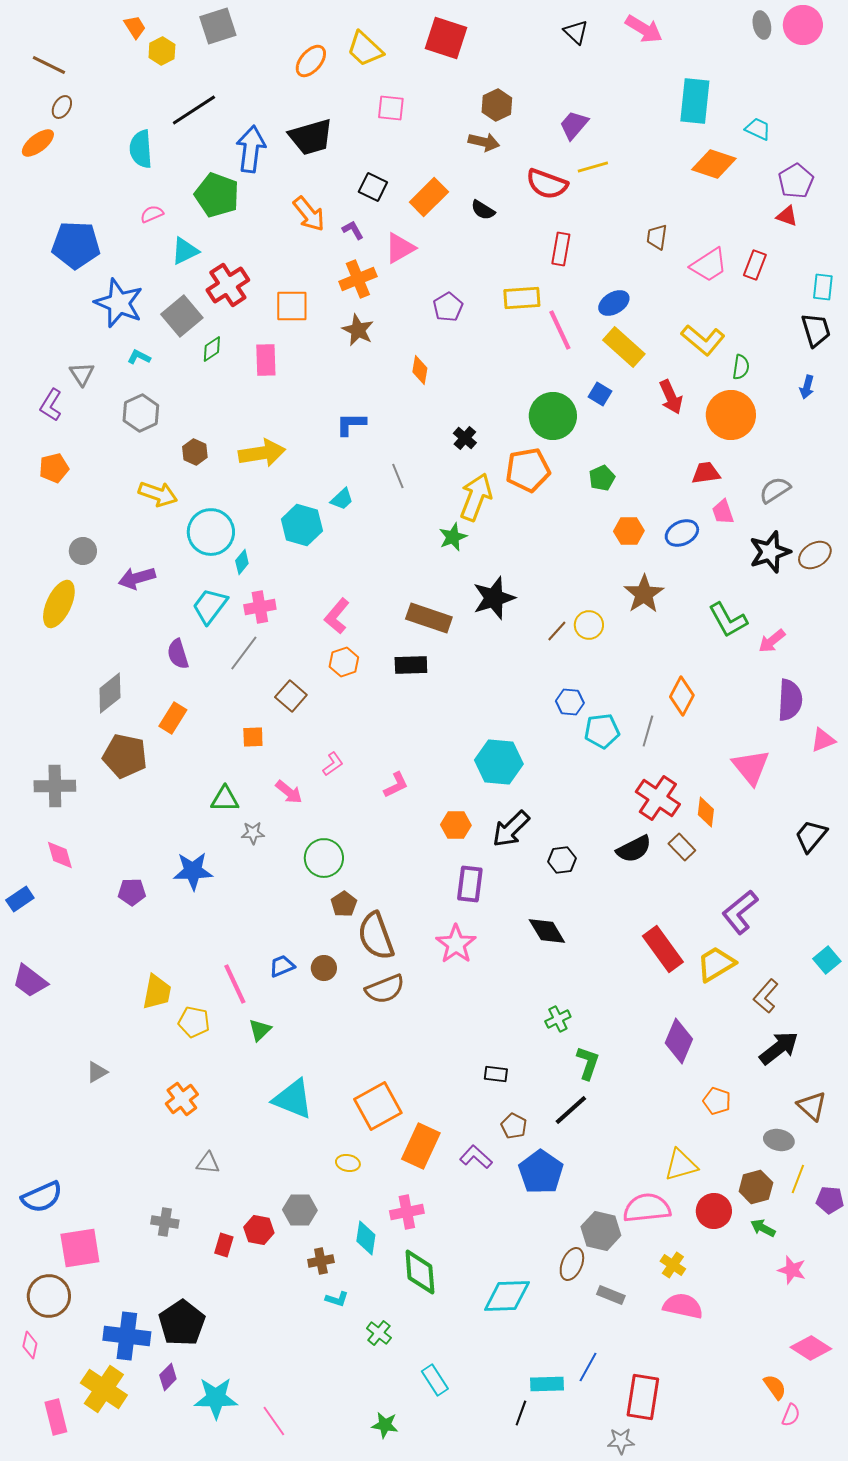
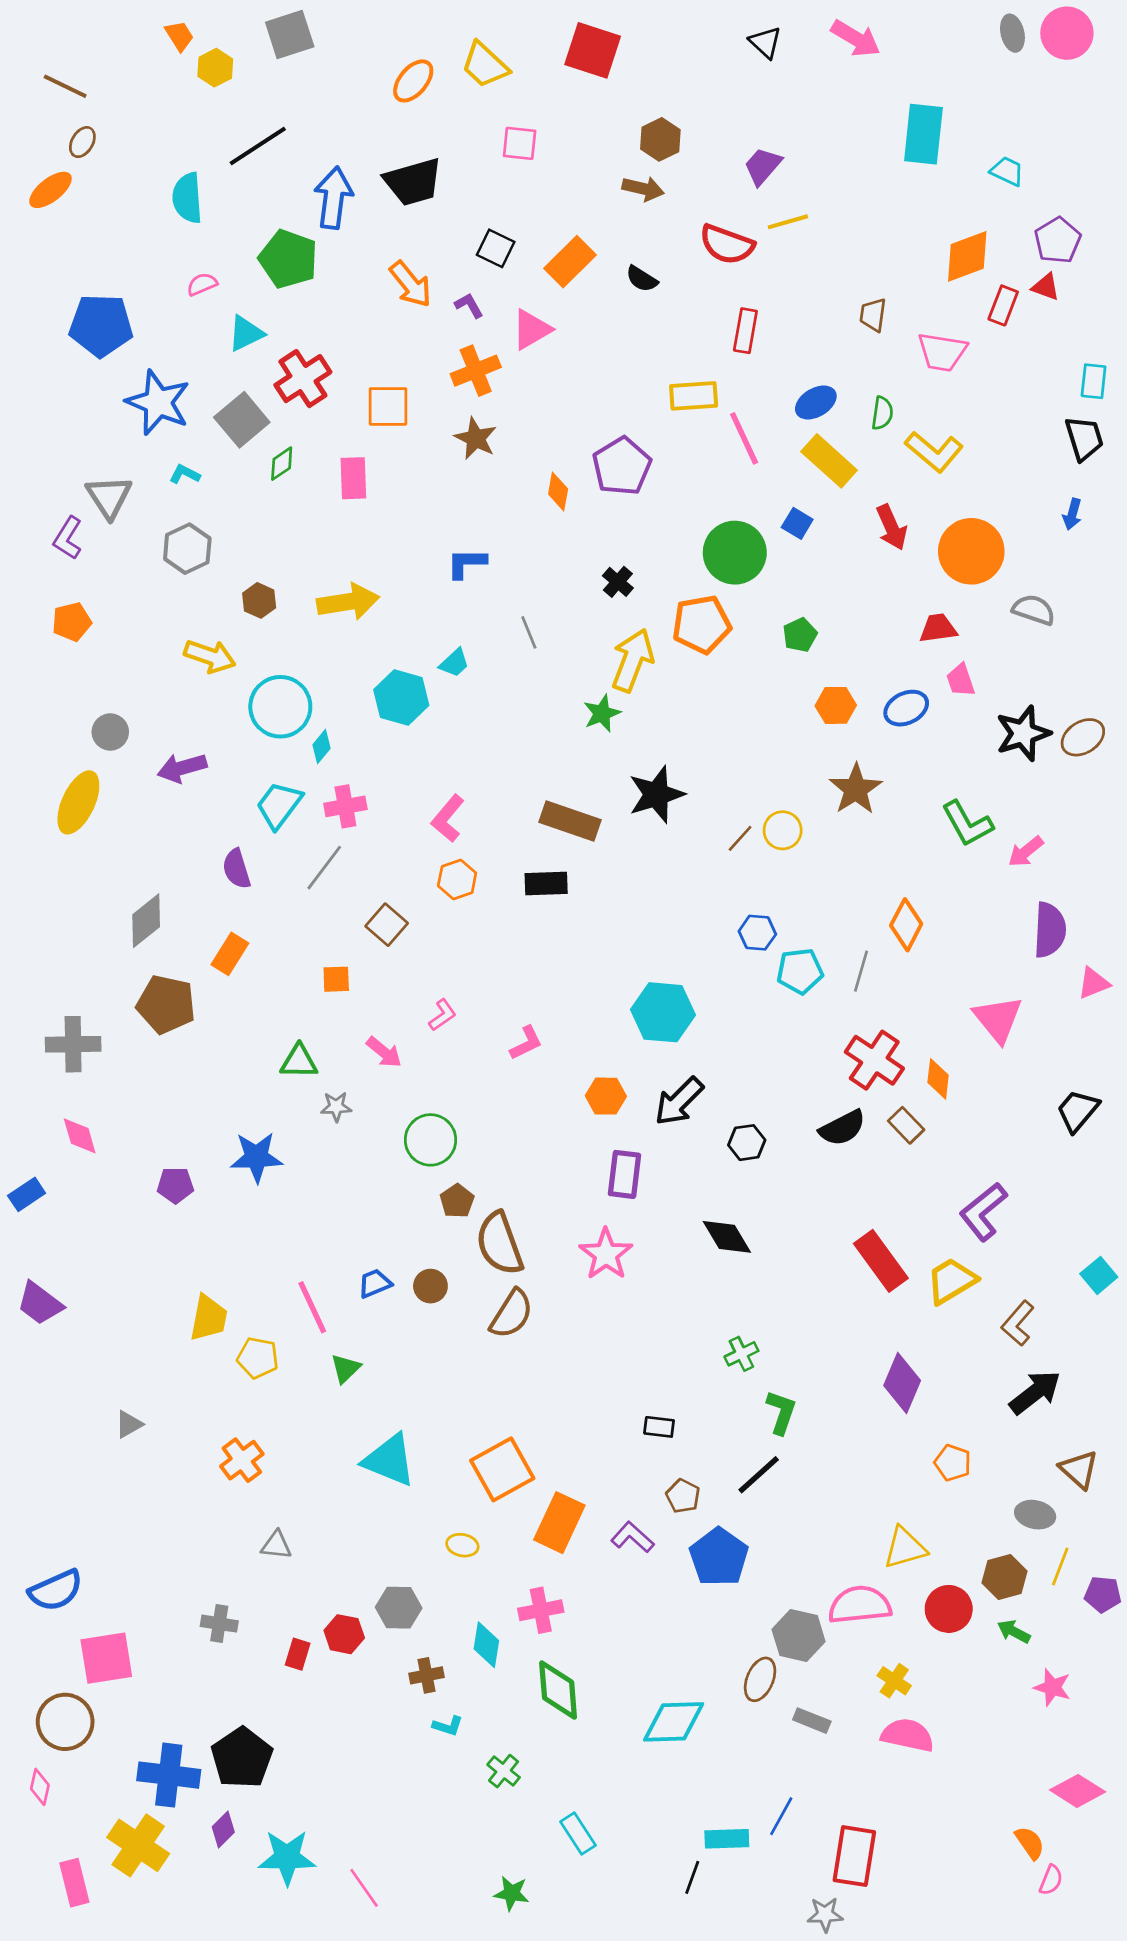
orange diamond: (714, 164) -> (967, 256), moved, turned -39
pink trapezoid: (709, 265) -> (942, 352), turned 42
red rectangle: (755, 265) -> (1003, 305), moved
purple pentagon: (448, 307) -> (622, 466), moved, size x1.5
green semicircle: (741, 367) -> (882, 413), moved
gray triangle: (82, 374) -> (109, 497), size x1.4
gray semicircle: (775, 490) -> (1034, 610), moved, turned 52
brown semicircle: (385, 989) -> (512, 1314), turned -36

